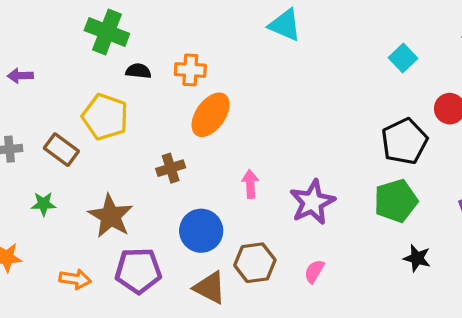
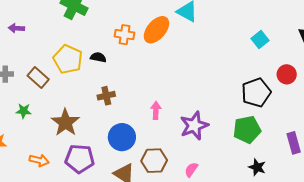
black semicircle: (138, 71) -> (98, 57), moved
orange ellipse: (211, 115) -> (156, 30), moved

